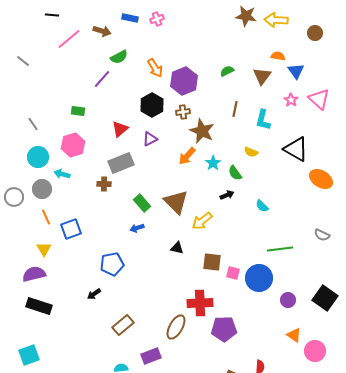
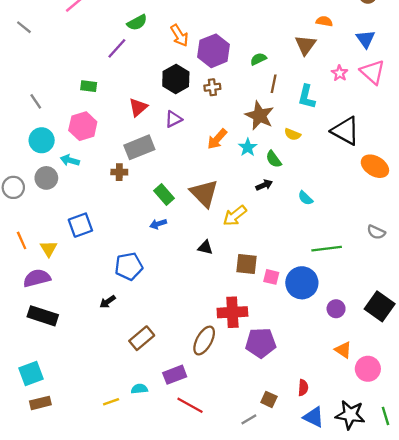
green semicircle: (227, 71) -> (258, 59), moved
blue triangle: (296, 71) -> (366, 39), moved
brown star: (202, 131) -> (259, 116), moved
orange line: (46, 217) -> (22, 240), moved

